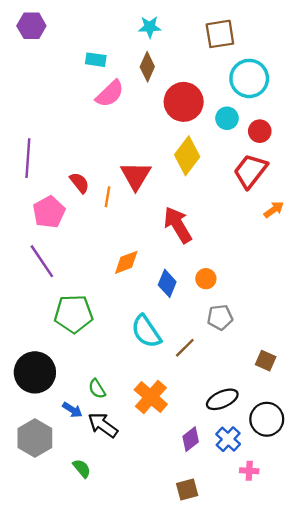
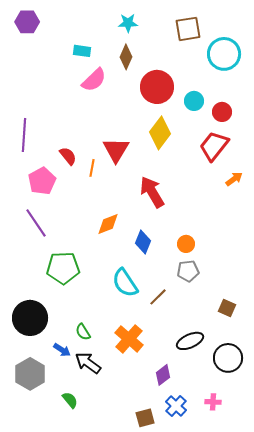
cyan circle: (249, 78) -> (224, 54), moved
orange circle: (206, 279) -> (186, 244), moved
blue cross: (228, 439) -> (176, 406), moved
brown square: (187, 489) -> (145, 418), moved

